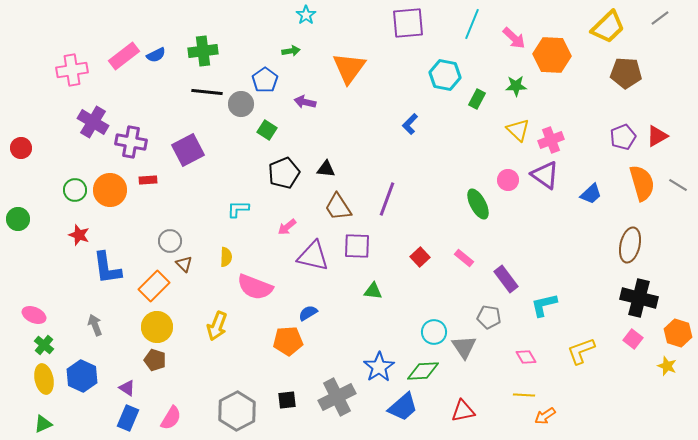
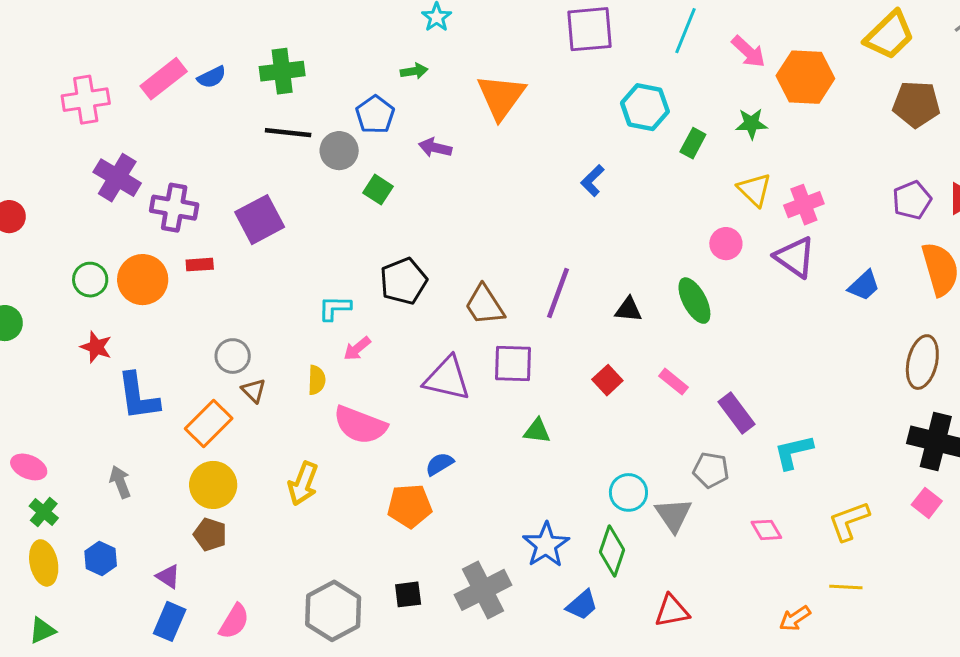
black triangle: (326, 169) -> (628, 310), moved
black pentagon: (284, 173) -> (404, 281), moved
pink circle: (508, 180) -> (726, 244), moved
pink arrow: (287, 227) -> (357, 349), moved
green diamond: (423, 371) -> (612, 551), turned -68
blue hexagon: (82, 376) -> (101, 558), size x0.7
yellow line: (524, 395) -> (846, 587), moved
blue trapezoid: (403, 407) -> (582, 605), size x0.7

